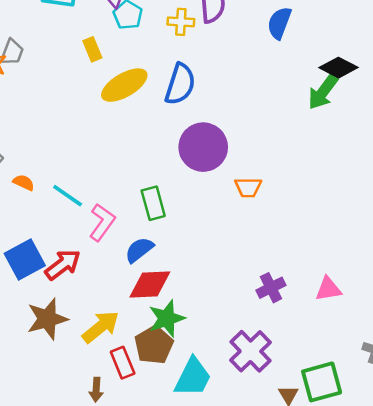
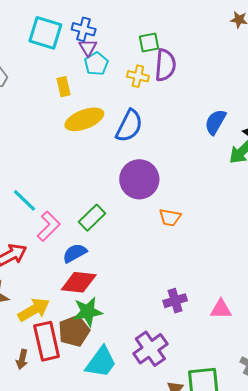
blue semicircle: (279, 23) -> (215, 122), moved
green rectangle: (153, 203) -> (92, 218), turned 52
red rectangle: (123, 363) -> (47, 341), size x1.5

